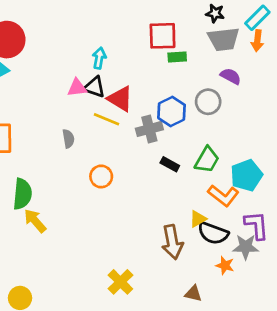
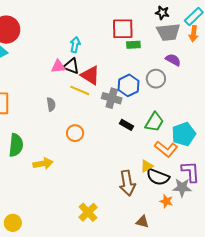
gray cross: (149, 129) -> (112, 98), turned 30
yellow arrow: (35, 221) -> (43, 164), moved, turned 120

